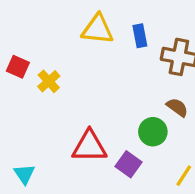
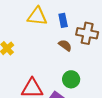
brown semicircle: (177, 107) -> (65, 45), moved

